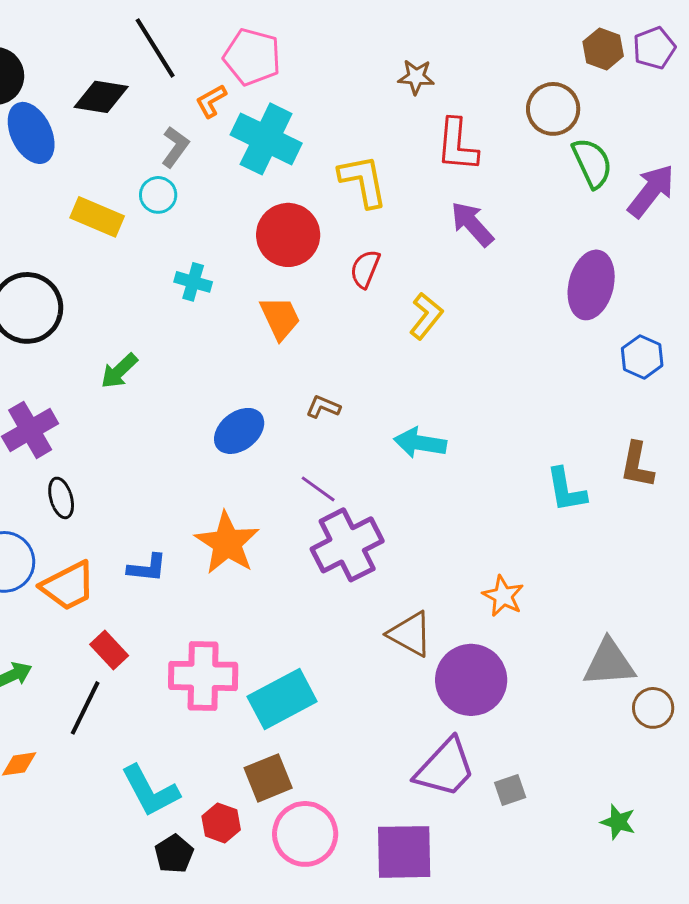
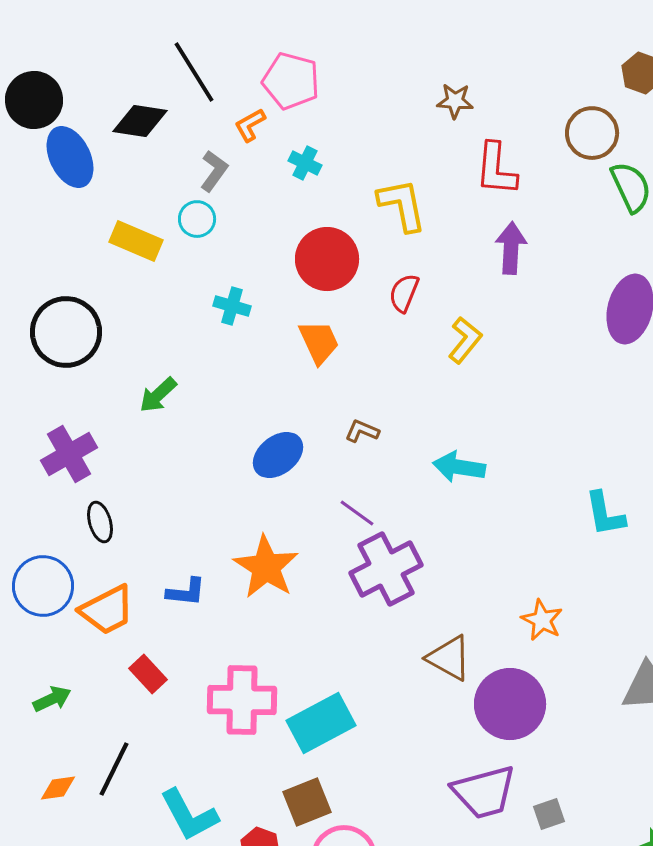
cyan cross: (266, 139) -> (305, 163), size x0.5
purple arrow: (472, 224) -> (511, 248), turned 45
black line: (85, 708) -> (114, 769), moved
purple trapezoid: (445, 768) -> (484, 792), turned 32

